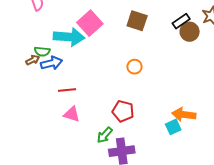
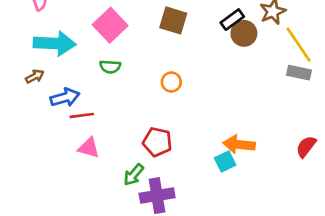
cyan arrow: (69, 37) -> (55, 43), moved
green semicircle: (42, 51) -> (110, 67), moved
blue arrow: (52, 63) -> (65, 97), moved

